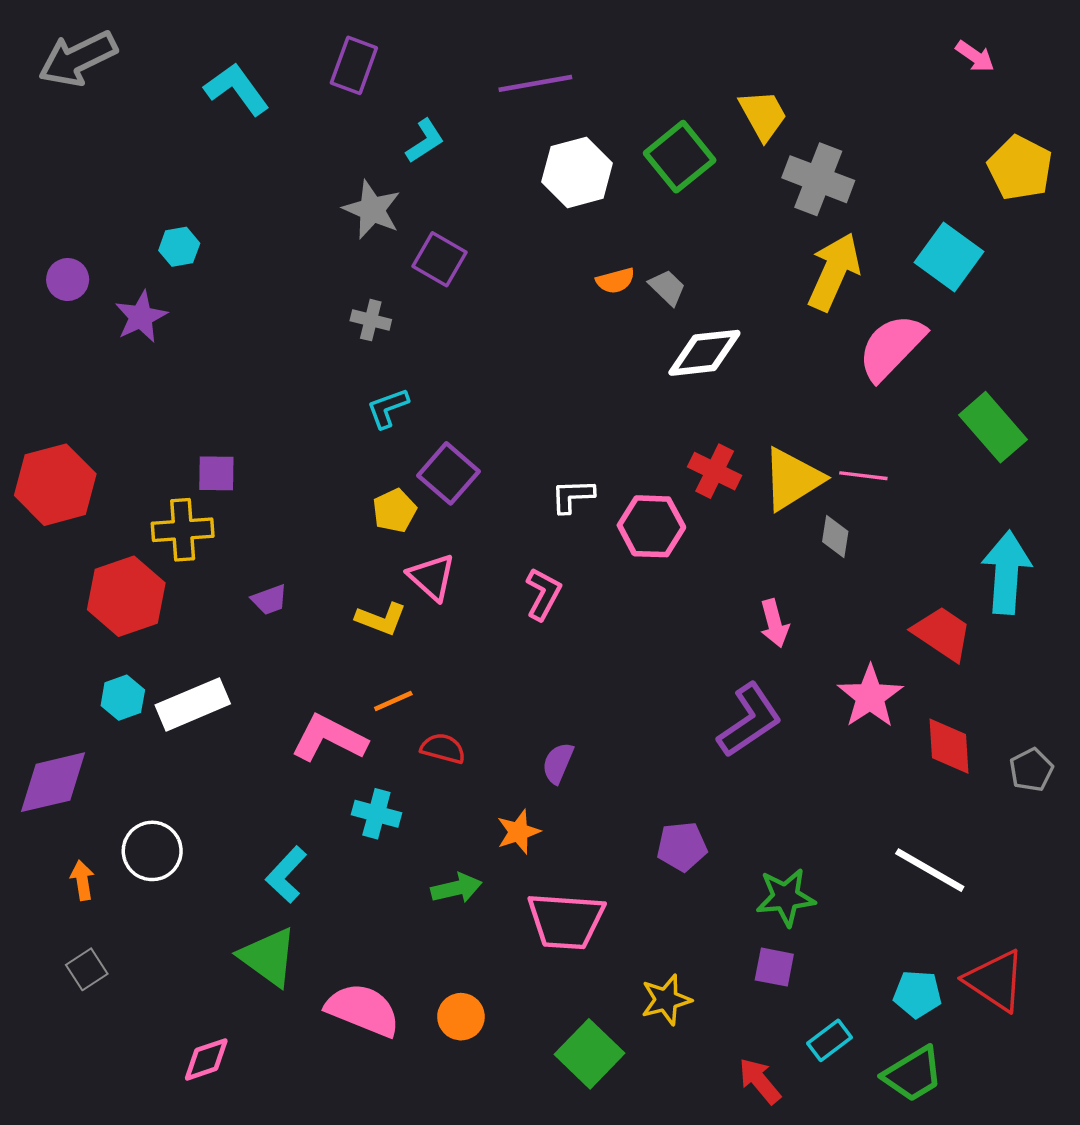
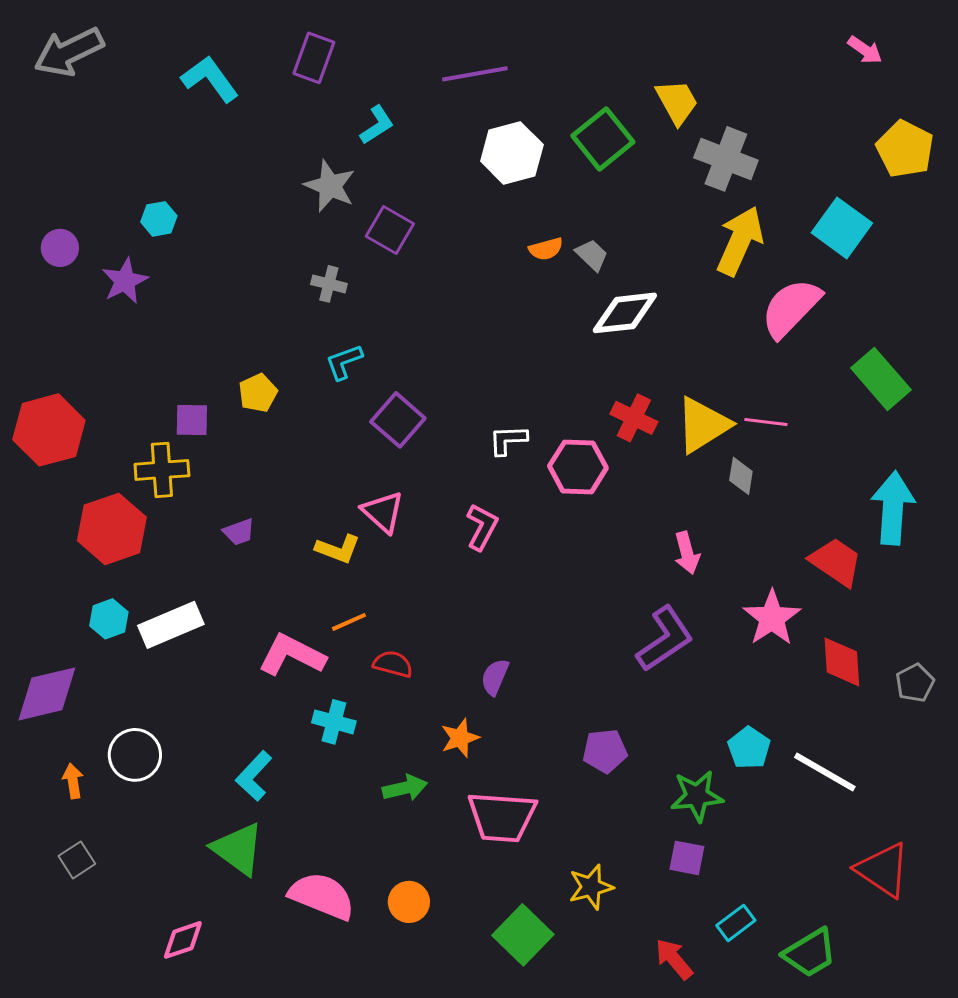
yellow pentagon: (394, 511) -> (258, 393), moved
cyan pentagon: (917, 994) -> (749, 748), moved, turned 30

